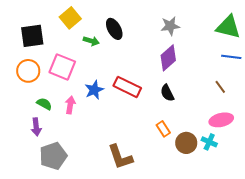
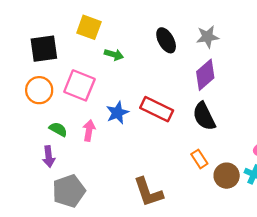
yellow square: (70, 18) -> (89, 27), turned -30
black ellipse: (114, 29) -> (166, 40), moved
black semicircle: (167, 93) -> (204, 116), size x1.4

